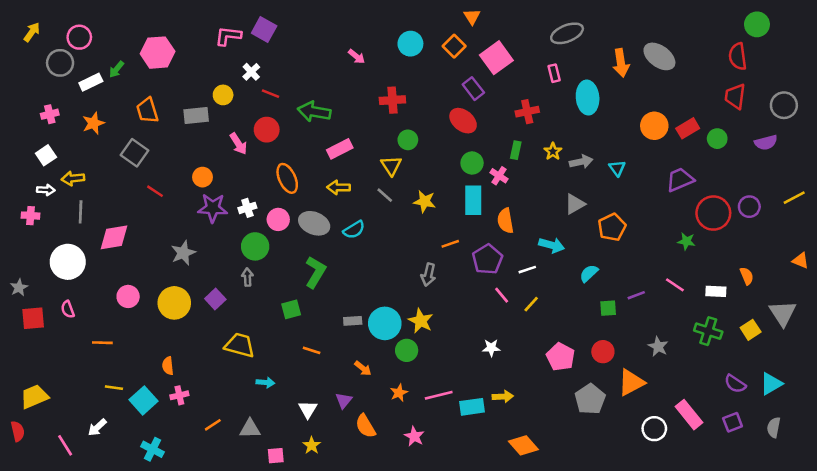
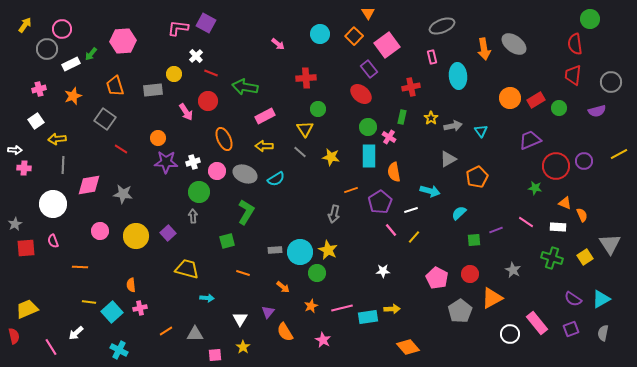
white arrow: (46, 190) -> (15, 150), moved
gray star: (183, 253) -> (123, 194), moved, turned 30
orange triangle: (801, 261) -> (565, 203), moved

